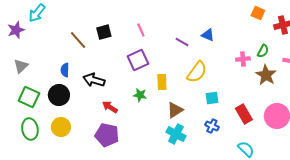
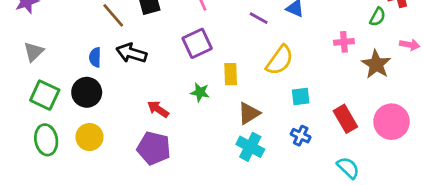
green semicircle: (263, 51) -> (378, 17), moved
black arrow: (94, 80) -> (131, 53), moved

